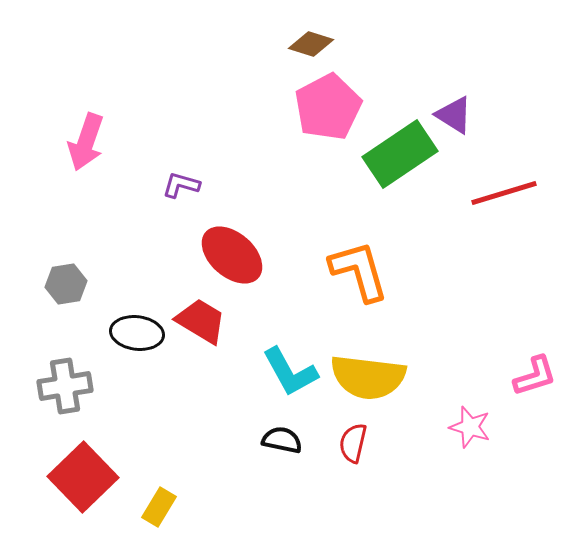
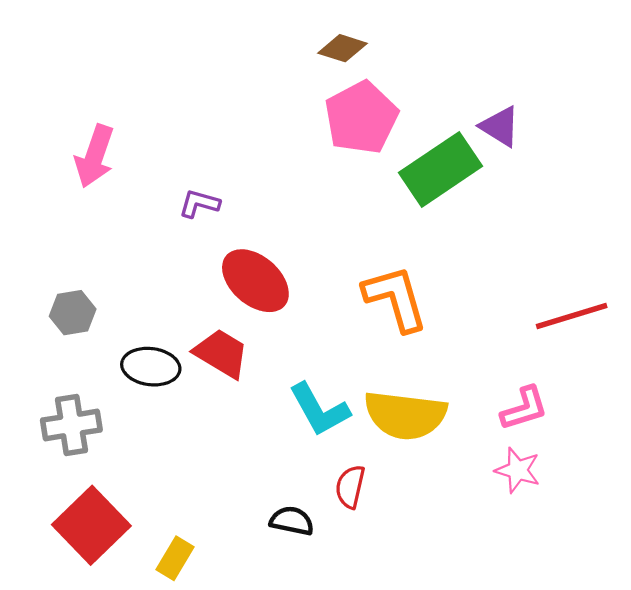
red line: (504, 193) -> (572, 316), moved
pink L-shape: (535, 376) -> (524, 408), moved
black semicircle: (282, 440) -> (292, 521), moved
red semicircle: (353, 443) -> (350, 487), moved

